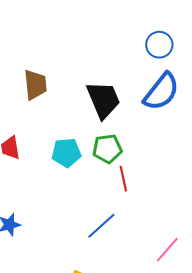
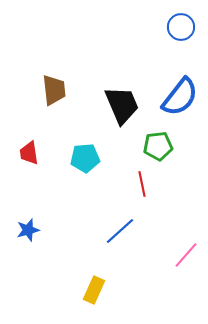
blue circle: (159, 45) -> (181, 27), moved
green pentagon: (107, 149) -> (158, 146), moved

